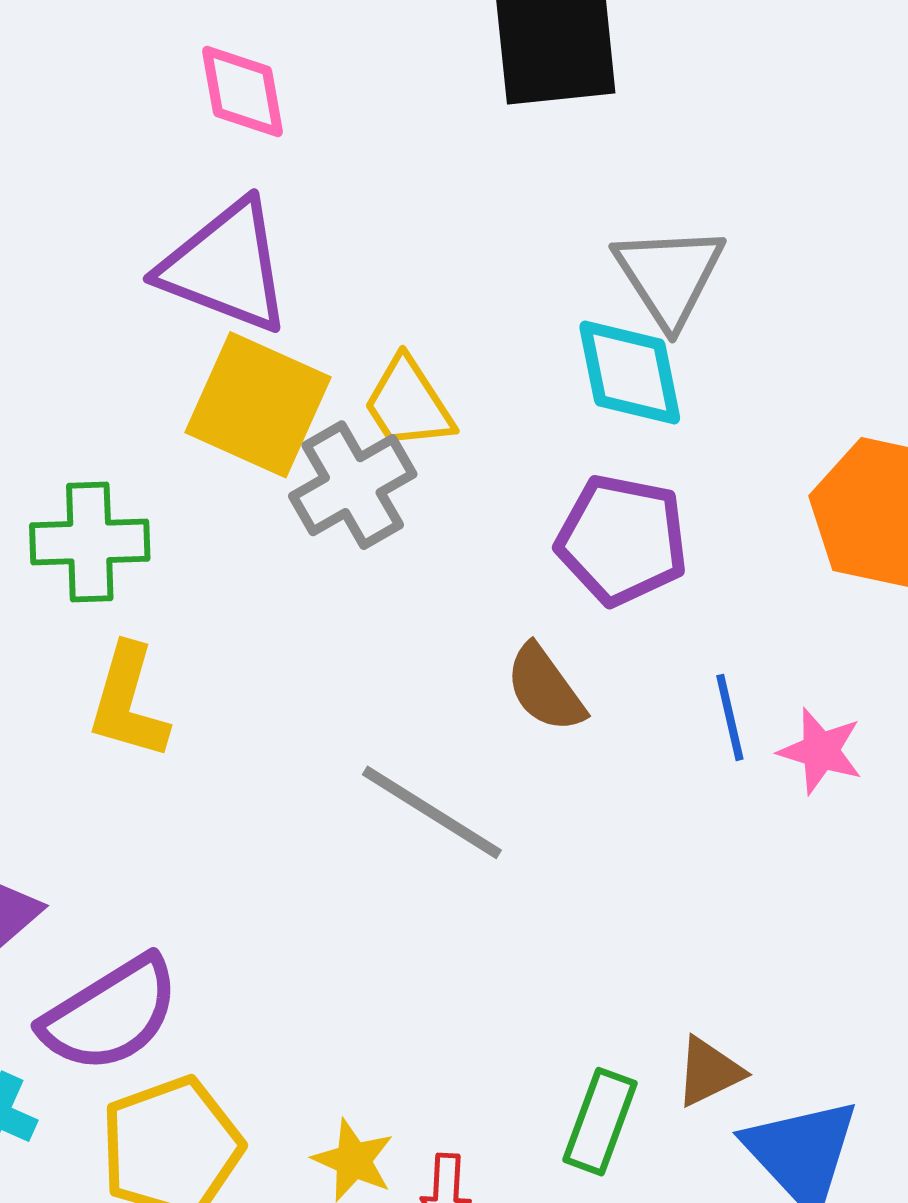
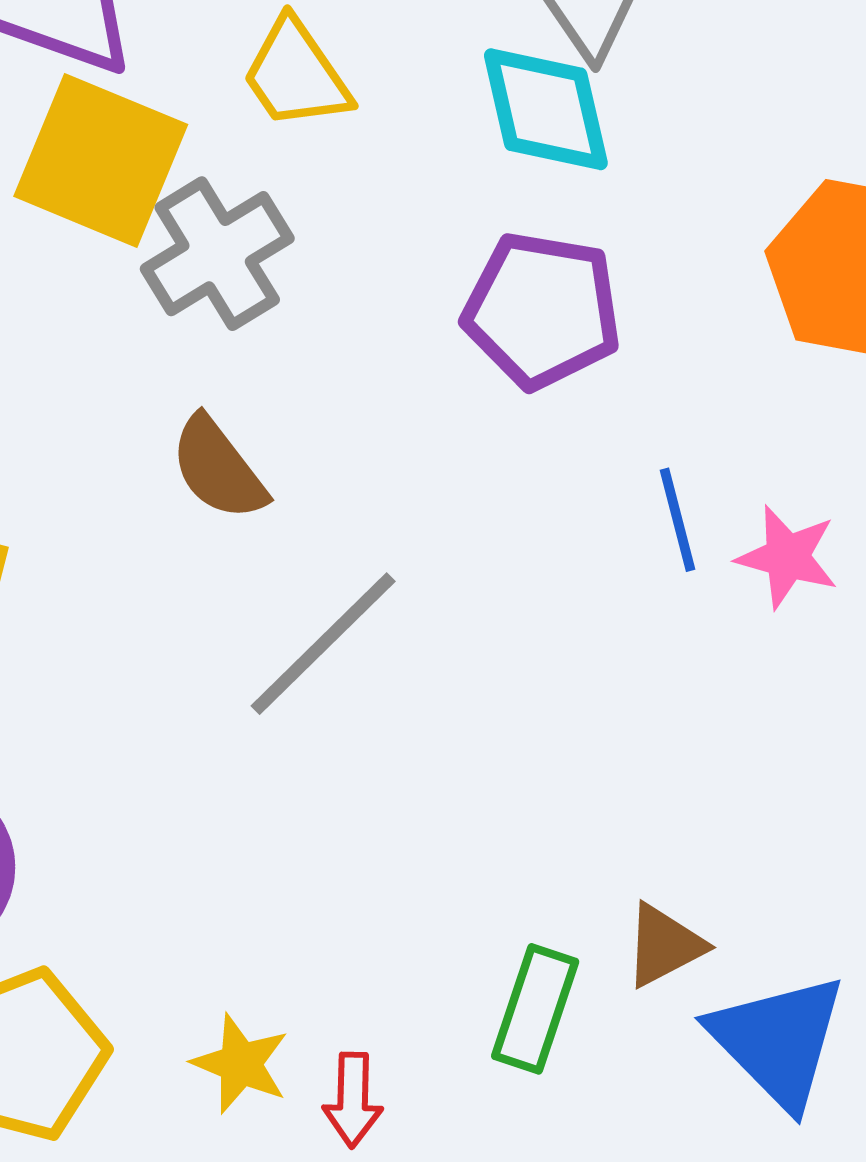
yellow trapezoid: (408, 403) -> (296, 74), moved
brown semicircle: (545, 688) -> (218, 468), moved
gray line: (432, 812) -> (323, 644), turned -75

